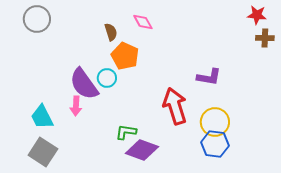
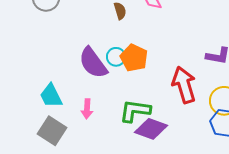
orange pentagon: (125, 56) -> (134, 58), moved
pink arrow: (76, 106) -> (87, 109), moved
green L-shape: (126, 132) -> (135, 111), size x1.5

